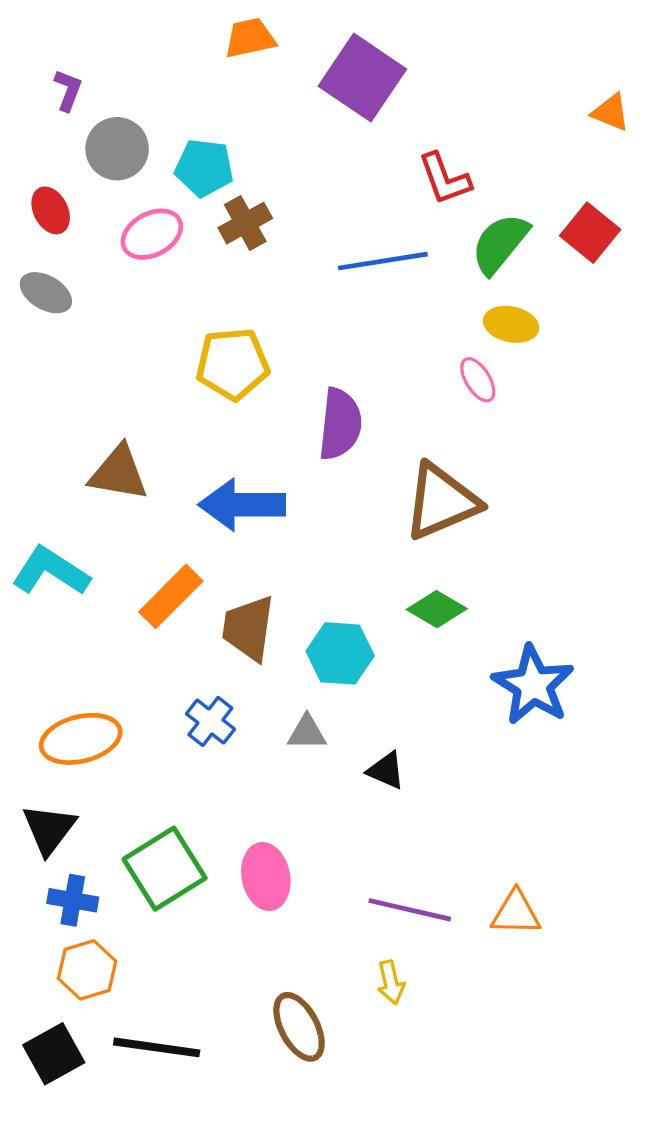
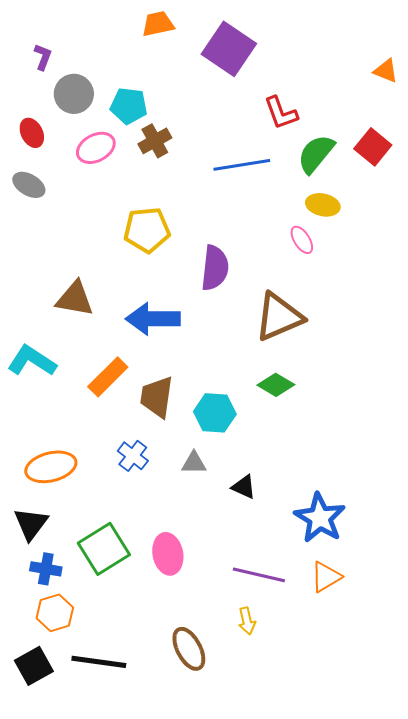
blue star: (533, 685) -> (320, 518), moved
orange triangle: (516, 913) -> (326, 577), turned -32

